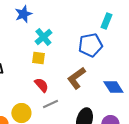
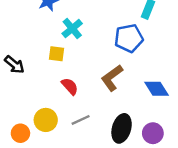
yellow square: (38, 58) -> (57, 54), moved
gray line: (50, 104) -> (81, 120), moved

